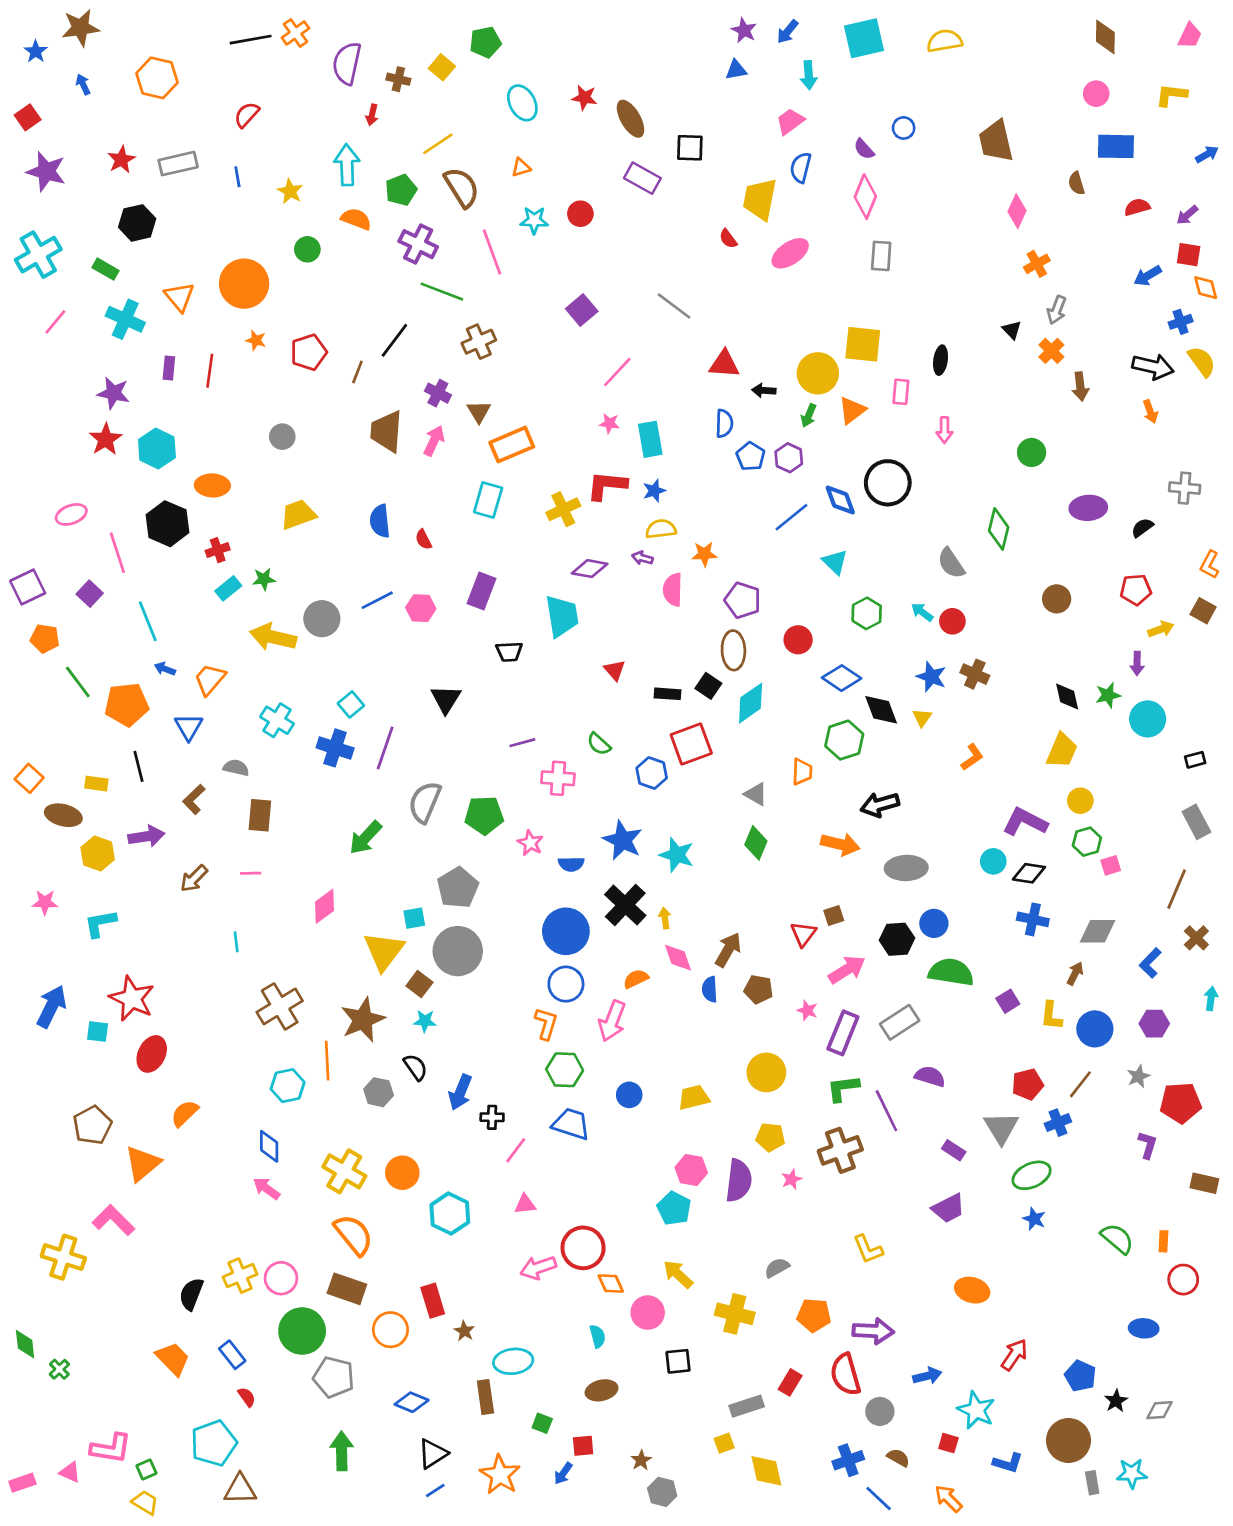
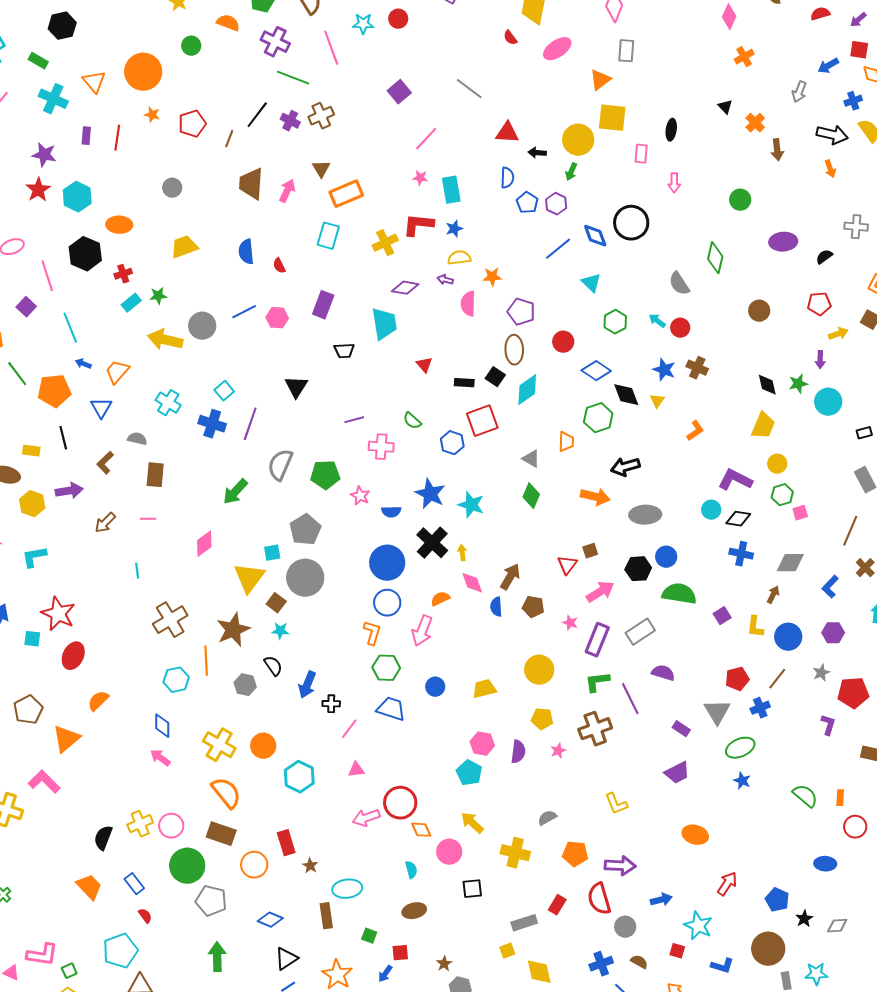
gray arrow: (1057, 310) -> (799, 92), moved
purple cross: (438, 393) -> (290, 121), moved
orange triangle: (852, 410) -> (600, 80), moved
purple semicircle: (739, 1181) -> (518, 752), size x0.7

